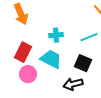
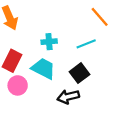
black square: (83, 63) -> (79, 73), turned 30

